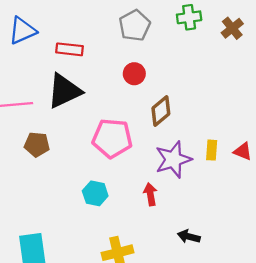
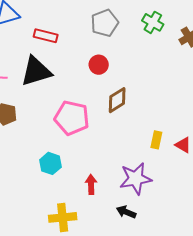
green cross: (189, 17) -> (153, 22), turned 30
purple star: (173, 159) -> (136, 179), moved
red arrow: (150, 194) -> (91, 184), moved

